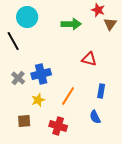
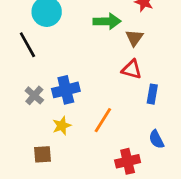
brown triangle: (110, 24) -> (134, 38), moved
blue rectangle: (101, 91) -> (152, 94), moved
blue semicircle: (95, 117) -> (156, 139), moved
red cross: (58, 126) -> (128, 161), moved, turned -30

